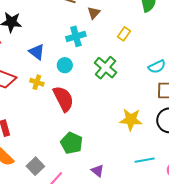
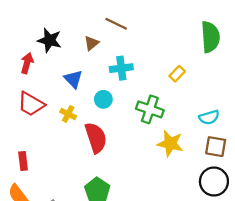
brown triangle: (94, 13) -> (91, 43), moved
green cross: (106, 68) -> (150, 109), turned -30
yellow star: (131, 120) -> (170, 144), moved

